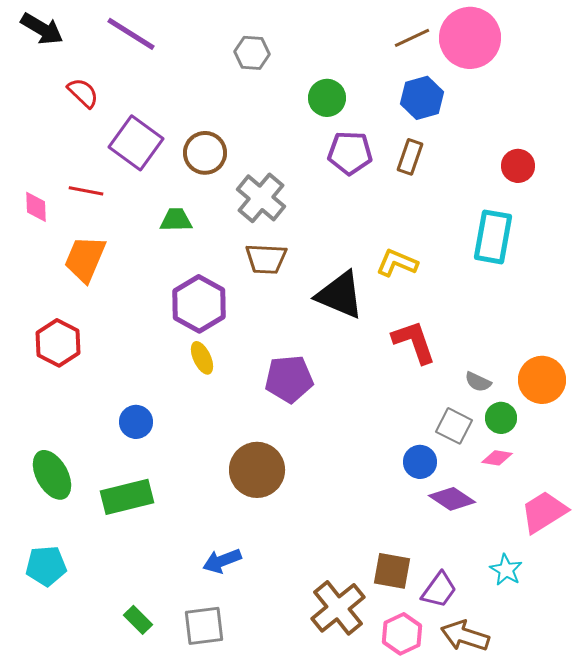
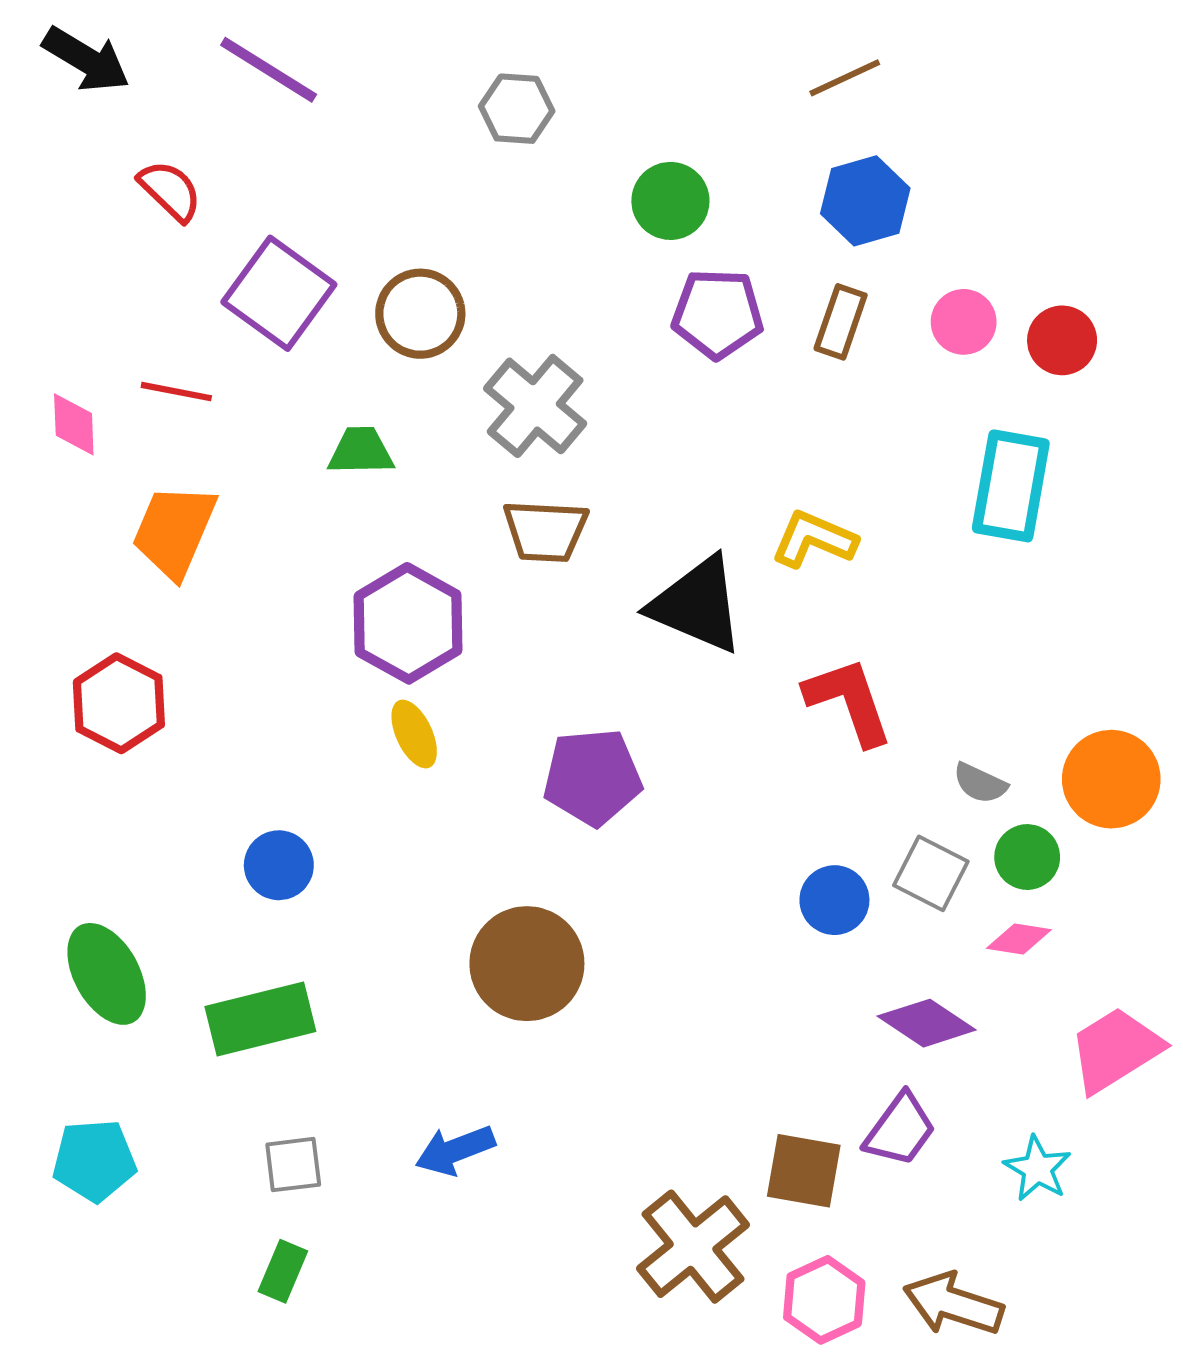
pink circle: (470, 38) -> (964, 322), moved, size x0.5
blue circle: (420, 462) -> (834, 900), moved
purple trapezoid: (439, 590) -> (900, 1130), moved
green rectangle: (138, 620) -> (283, 1271), turned 68
gray square: (204, 626) -> (293, 1165), moved, size x0.7

